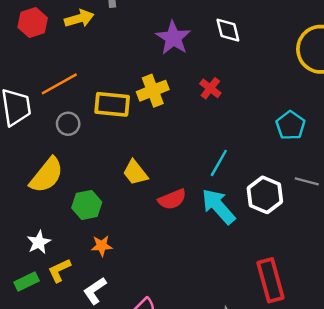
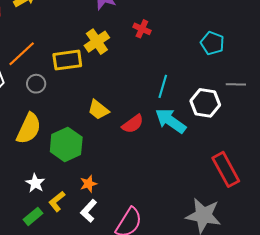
green hexagon: (87, 205) -> (66, 144), size x1.4
orange star: (102, 246) -> (88, 184), moved

